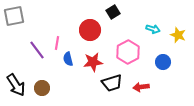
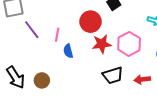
purple line: (37, 50) -> (32, 30), moved
red star: (93, 62) -> (102, 44), moved

